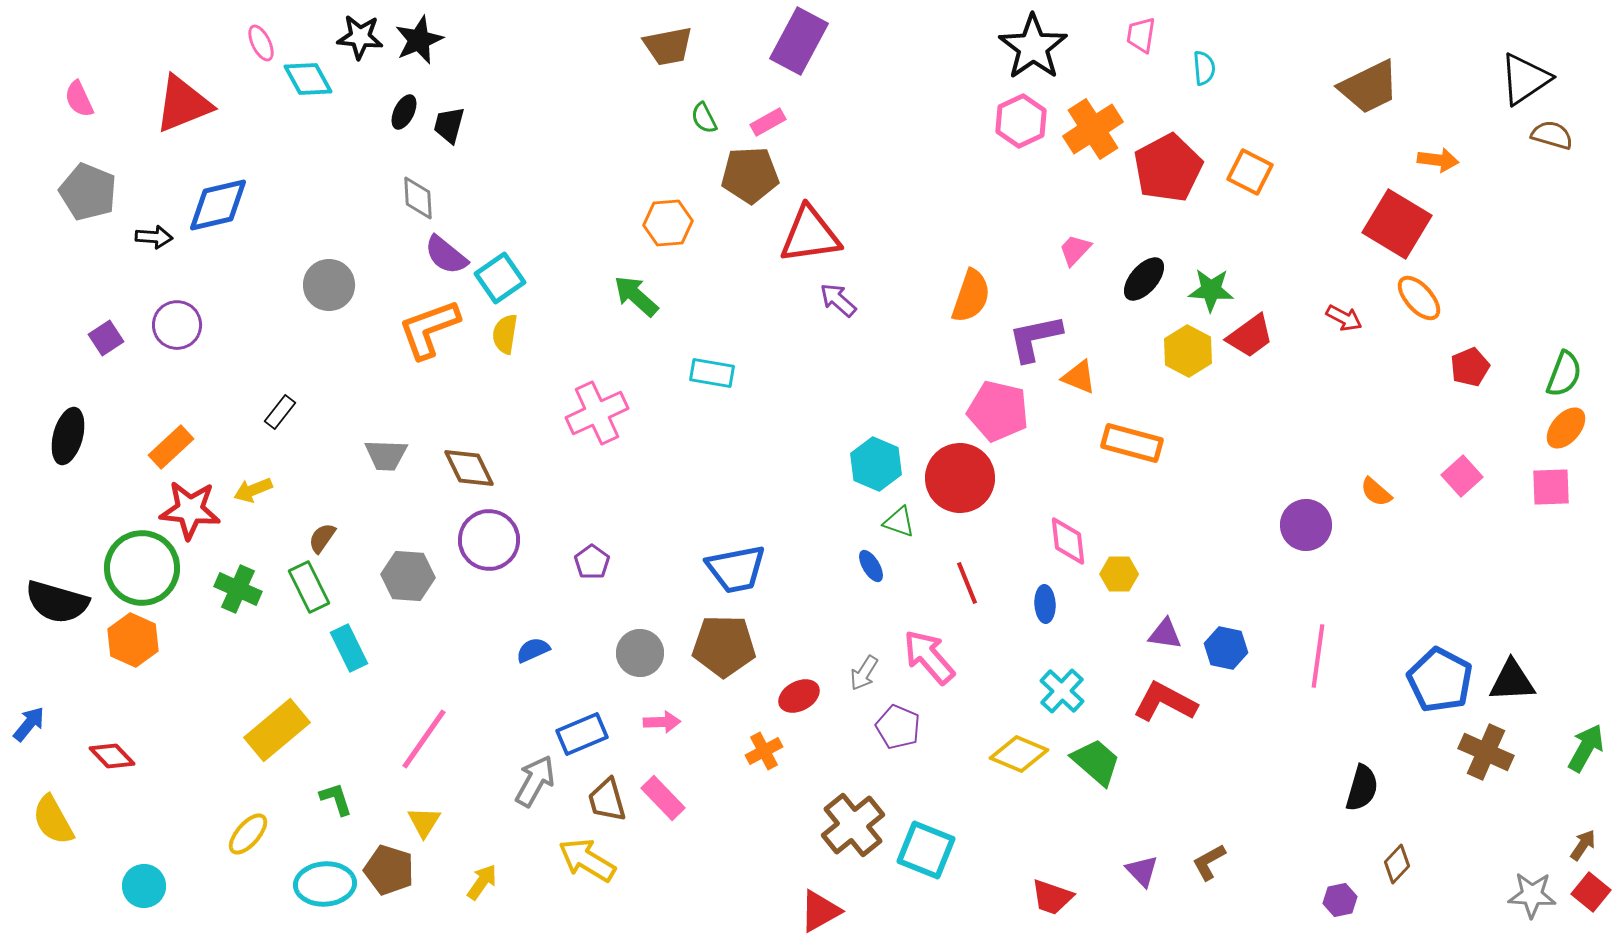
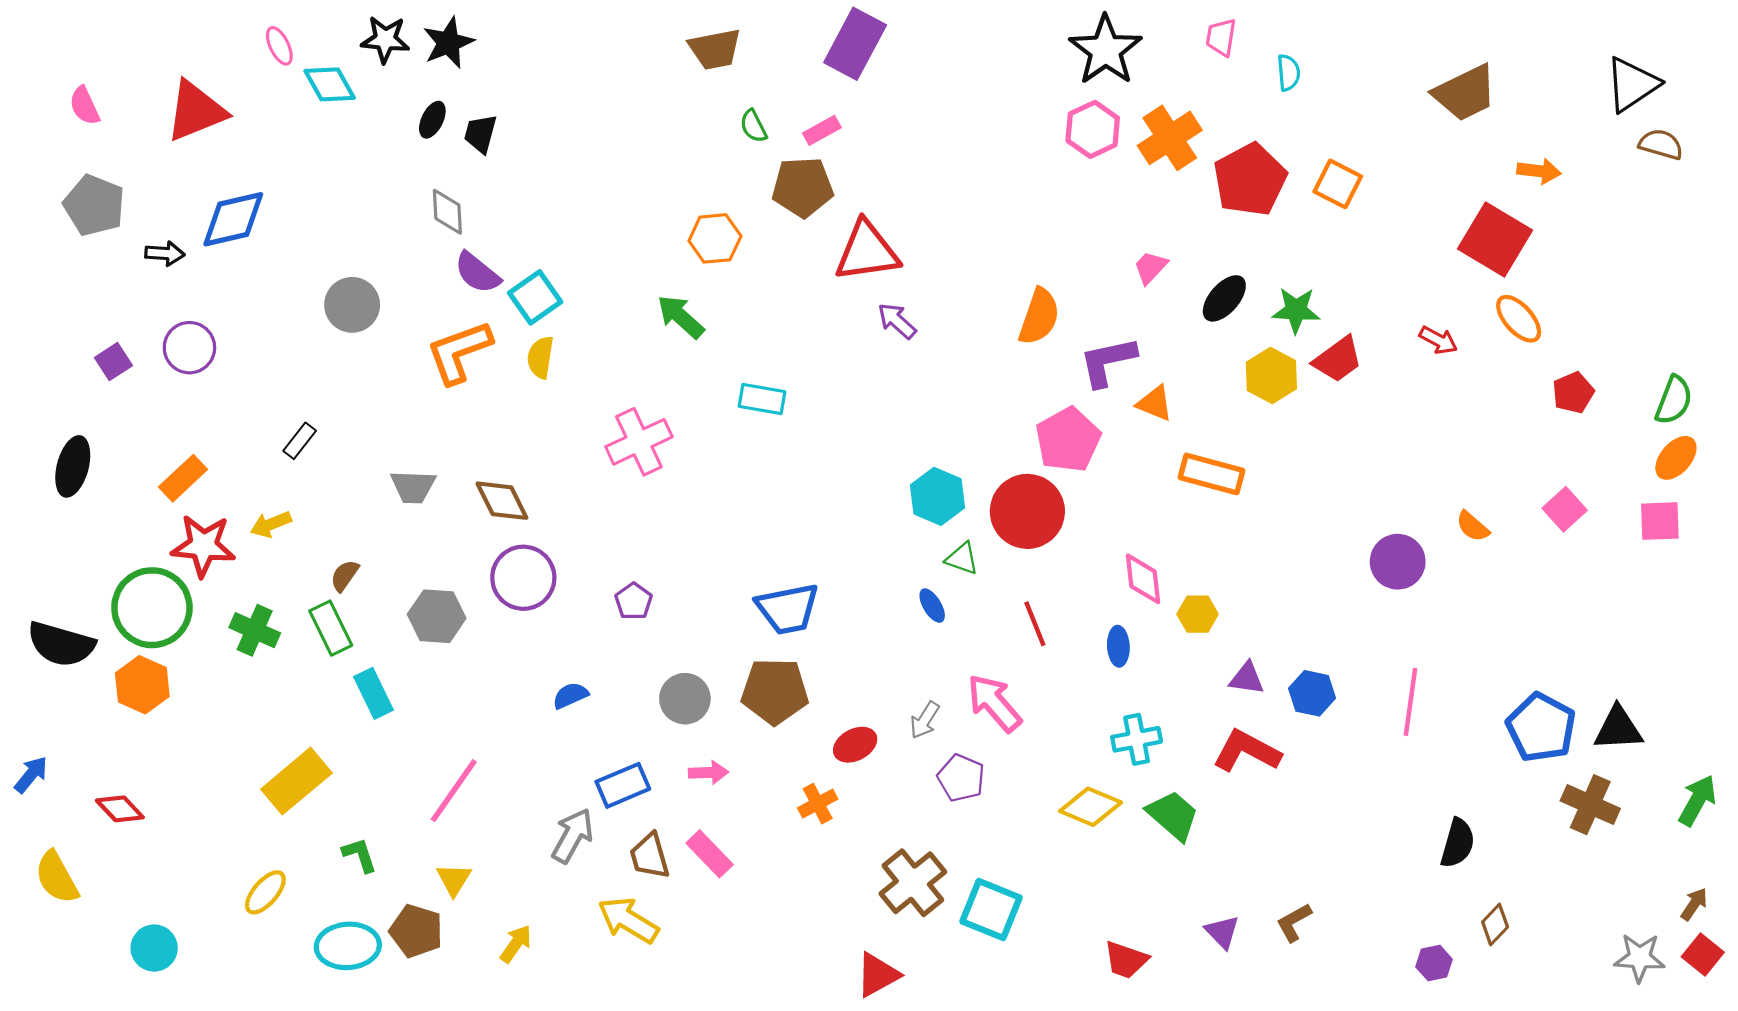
pink pentagon: (998, 411) -> (1068, 440), turned 30
cyan cross: (1062, 691) -> (1137, 739), turned 36

